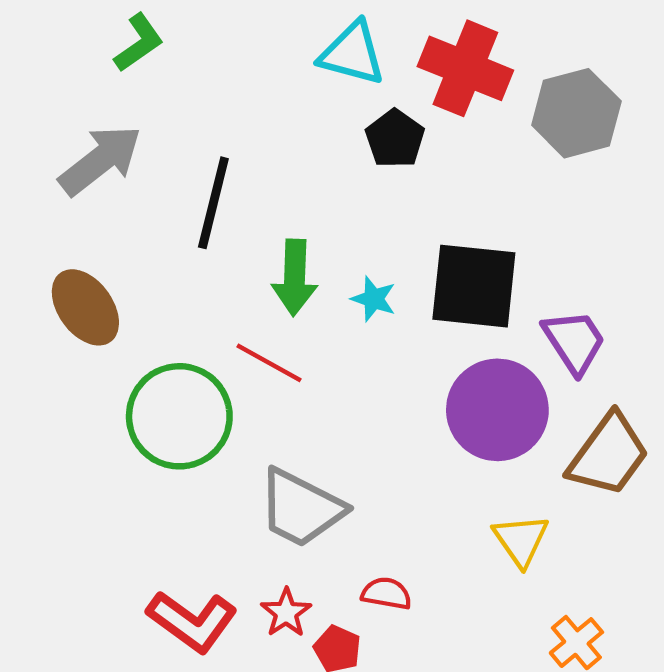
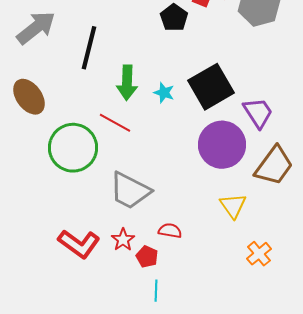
black square: (474, 286) -> (211, 87), turned -36

